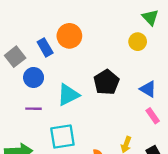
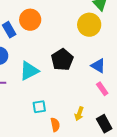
yellow circle: (138, 42) -> (89, 25), size x1.5
cyan square: (62, 136) -> (39, 107), moved, size x0.6

